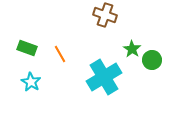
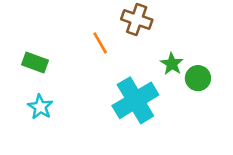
orange line: (60, 54) -> (100, 43), moved

